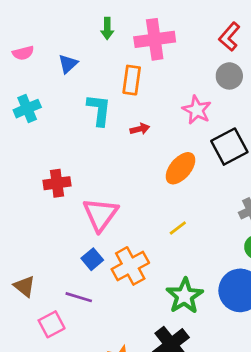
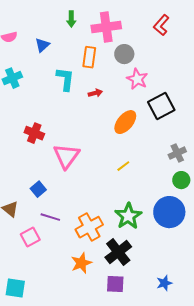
gray circle: (229, 76) -> (124, 54), moved
red cross: (57, 183) -> (34, 133), turned 30
blue square: (92, 259) -> (38, 189), moved
orange cross: (130, 266) -> (89, 227), moved

